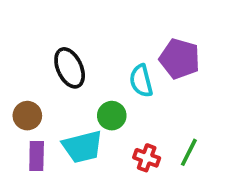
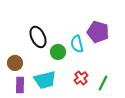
green circle: (112, 116) -> (58, 52), moved
red cross: (147, 158) -> (81, 78), moved, turned 32

